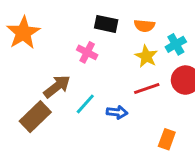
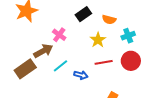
black rectangle: (106, 24) -> (83, 14), turned -56
pink cross: (87, 52) -> (59, 35), moved
yellow star: (146, 56) -> (98, 40), moved

